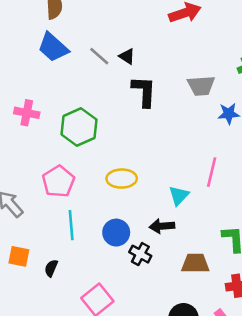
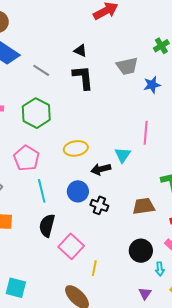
gray line: (99, 56) -> (41, 70), moved
black triangle: (127, 56) -> (80, 51), moved
black arrow: (162, 226) -> (101, 169), moved
black semicircle: (51, 268) -> (47, 226), moved, size x1.6

